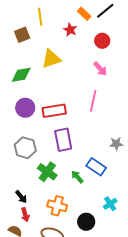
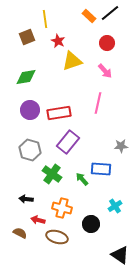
red star: (70, 30) -> (58, 41), moved
yellow triangle: (51, 59) -> (72, 61), moved
purple rectangle: (63, 140) -> (68, 142), turned 50
blue rectangle: (96, 167) -> (101, 169), turned -30
black arrow: (21, 197) -> (26, 199), turned 136
red arrow: (25, 215) -> (38, 220), moved, turned 120

